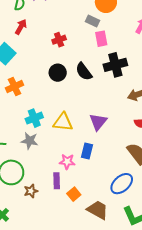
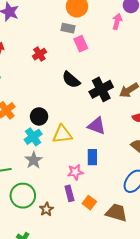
black cross: (115, 65) -> (101, 89), moved
black circle: (58, 73) -> (39, 116), moved
purple triangle: (98, 122) -> (97, 126), turned -36
gray star: (30, 141) -> (34, 160), turned -30

